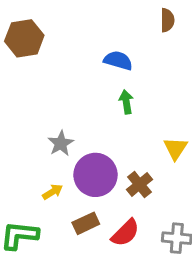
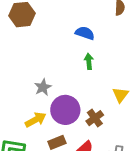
yellow arrow: (53, 192) -> (36, 120), size x1.5

